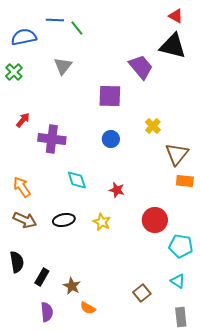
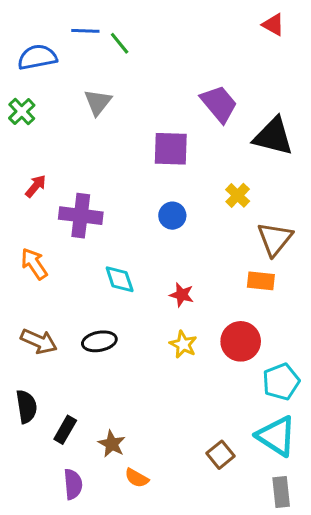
black triangle: (173, 46) -> (273, 136), moved
orange rectangle: (185, 181) -> (261, 281), moved
orange arrow: (22, 187) -> (34, 264), moved
yellow star: (102, 222) -> (183, 344), moved
cyan pentagon: (181, 246) -> (281, 382), turned -30
cyan triangle: (178, 281) -> (276, 436), size x1.8

